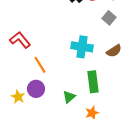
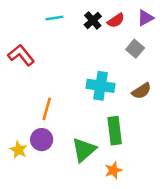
red L-shape: (20, 40) -> (21, 55), moved
orange line: (40, 65) -> (47, 109), turned 48
green triangle: (69, 97) -> (84, 150), size x1.5

